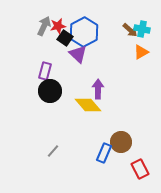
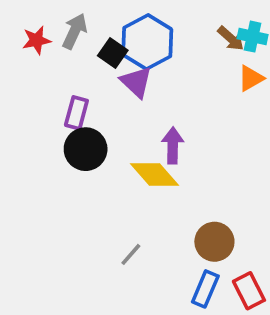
red star: (58, 26) -> (37, 40), moved
gray line: (53, 151) -> (131, 254), moved
blue rectangle: (104, 153) -> (205, 289), moved

